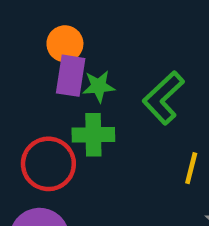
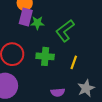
green cross: (93, 135) -> (45, 56), moved

